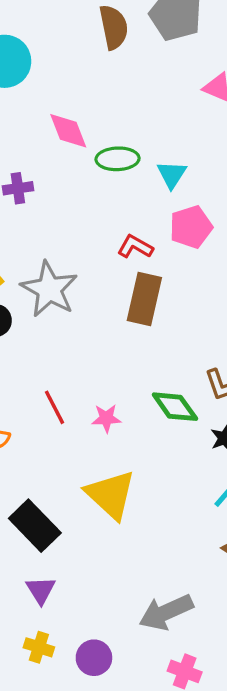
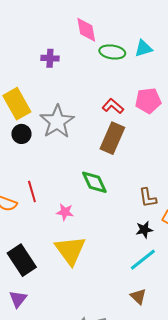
cyan triangle: (172, 174) -> (144, 48), moved, turned 30
red line: (55, 407) -> (32, 191), moved
green diamond: (175, 407) -> (94, 182), moved
pink star: (106, 418) -> (65, 212), moved

